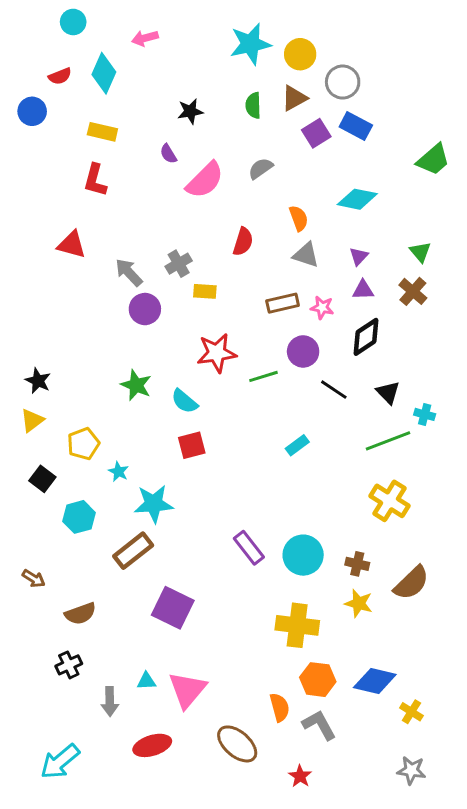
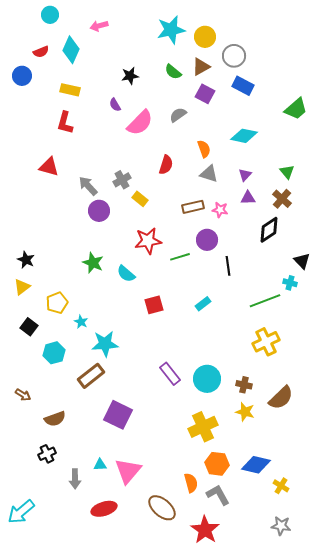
green semicircle: (253, 105) -> (173, 72), turned -48
purple square: (316, 133) -> (205, 94), moved, turned -30
yellow rectangle: (205, 291) -> (140, 199), turned 35
black diamond: (366, 337) -> (269, 230), moved
black line: (334, 390) -> (228, 266), turned 48
black triangle: (388, 392) -> (302, 261), moved
red square: (192, 445) -> (154, 305), moved
yellow cross: (389, 501) -> (266, 342), turned 32
yellow cross: (297, 625) -> (203, 427), turned -32
cyan arrow: (60, 762) -> (21, 512), moved
red star: (300, 776) -> (205, 530), size x1.8

